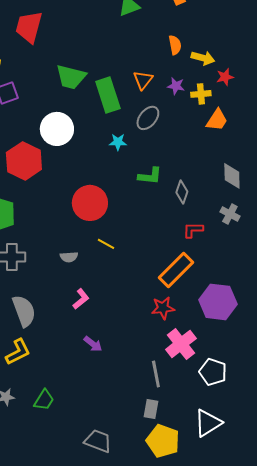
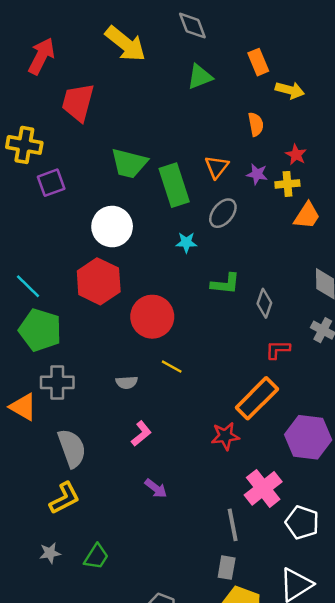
yellow arrow: (203, 58) -> (290, 90), moved
red star: (225, 77) -> (296, 155), moved, turned -30
red hexagon: (24, 161) -> (99, 281), moved
red star: (163, 308) -> (225, 436), moved

